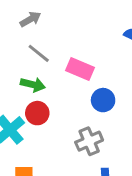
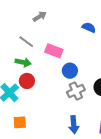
gray arrow: (30, 19) -> (40, 16), moved
gray cross: (89, 141) -> (76, 91), moved

